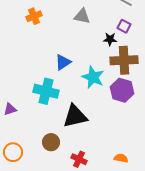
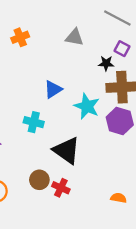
cyan cross: (46, 91) -> (34, 122), size x0.7
black triangle: (75, 116) -> (67, 150), turned 48
red cross: (79, 159) -> (61, 188), moved

